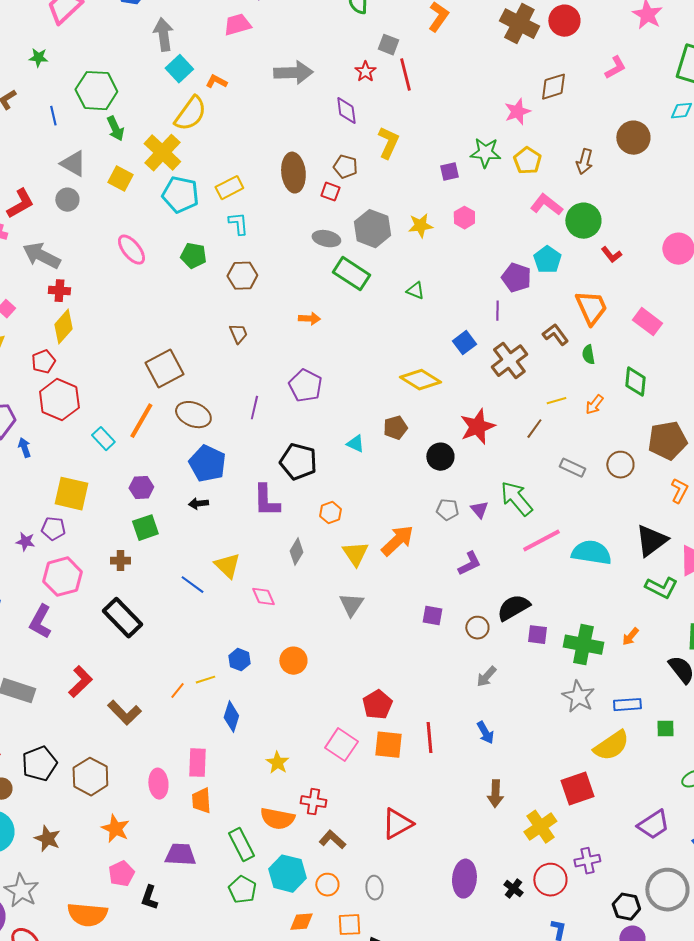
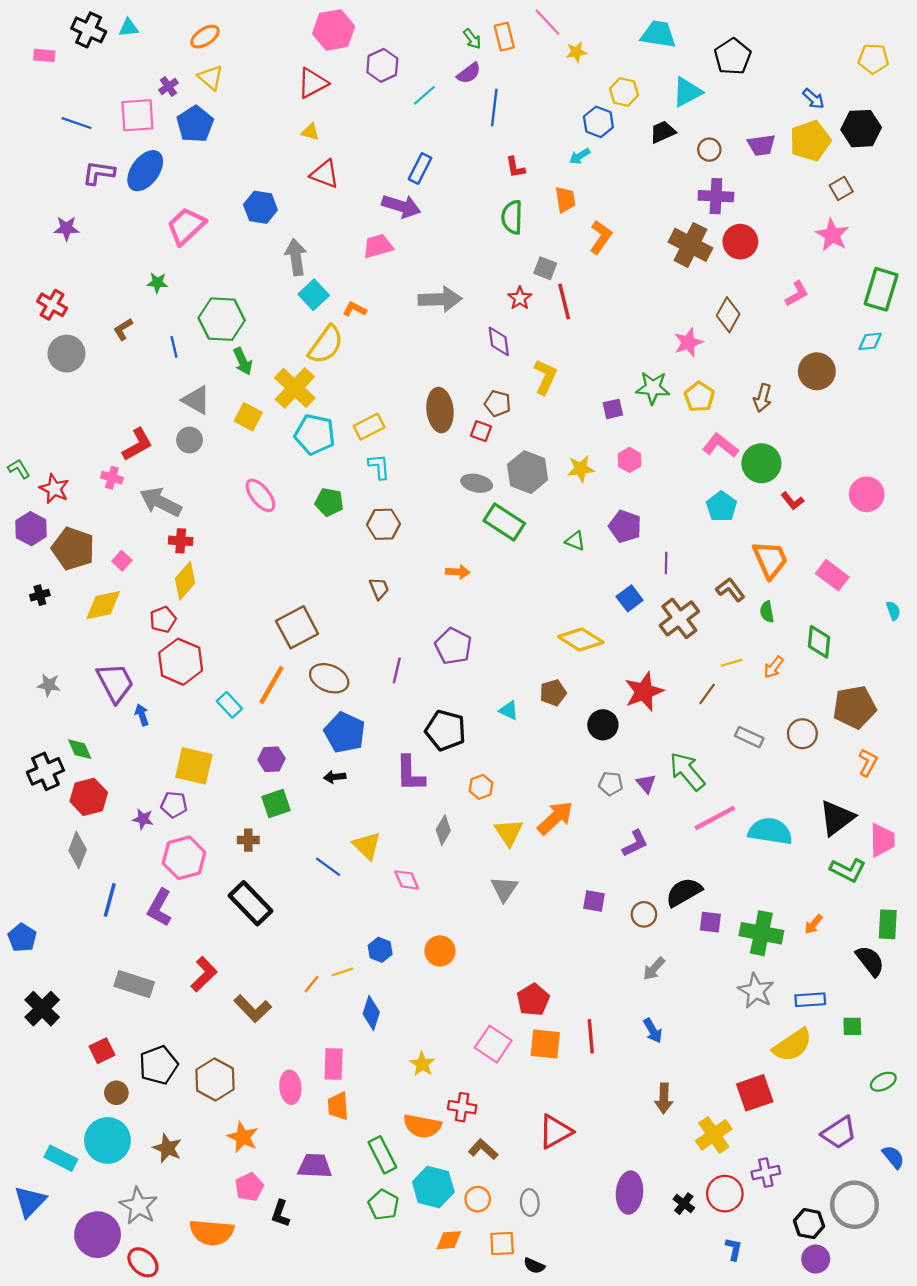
brown diamond: (553, 87) -> (728, 315), turned -44
purple pentagon: (516, 278) -> (625, 526), moved

